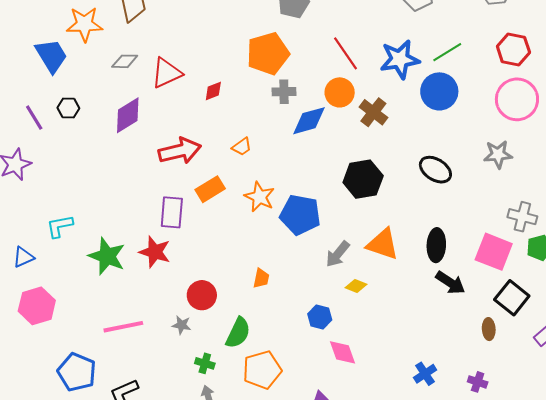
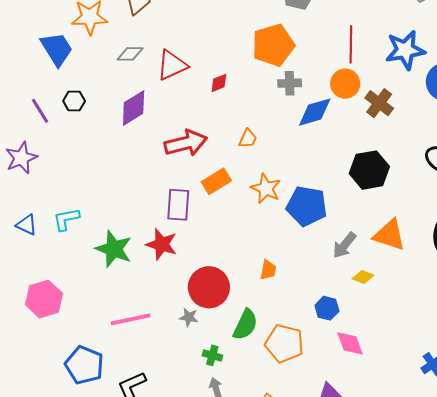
red line: (346, 53) -> (351, 44), turned 36
orange trapezoid: (242, 147) -> (248, 139), turned -30
blue triangle: (23, 257) -> (27, 225), moved, turned 50
red circle: (202, 295) -> (209, 287), size x1.4
orange pentagon: (262, 370) -> (284, 343), moved, turned 30

